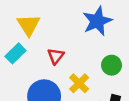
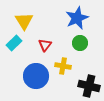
green circle: (112, 65) -> (80, 43), moved
yellow cross: (79, 83) -> (63, 66), turned -35

